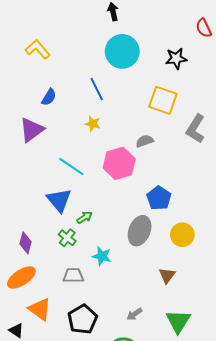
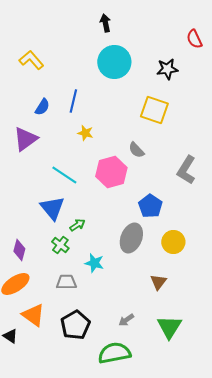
blue line: (97, 89) -> (73, 101), moved, turned 40
gray L-shape: (196, 129) -> (186, 170), moved
gray semicircle: (145, 141) -> (136, 150), turned -114

